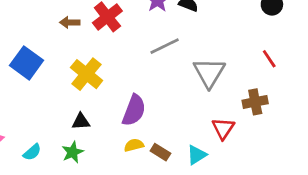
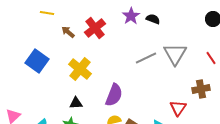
brown arrow: (70, 22) -> (68, 32), turned 40
gray line: (165, 46) -> (146, 58), moved
gray triangle: (209, 73) -> (175, 54), moved

